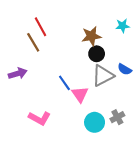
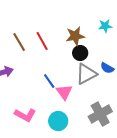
red line: (41, 27) -> (42, 41), moved
gray cross: (117, 117) -> (100, 114), size x1.6
cyan circle: (95, 122) -> (58, 121), moved

